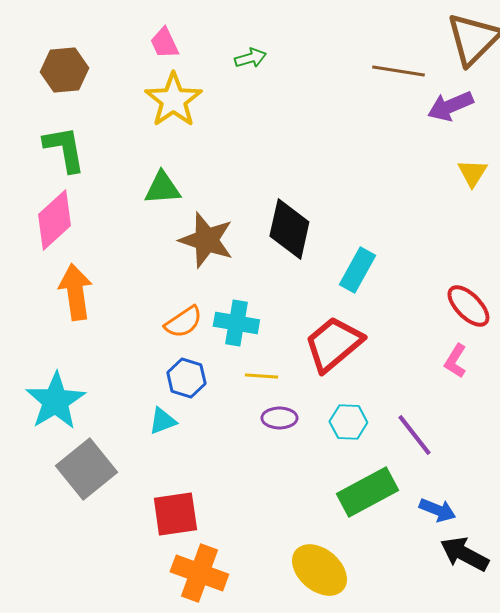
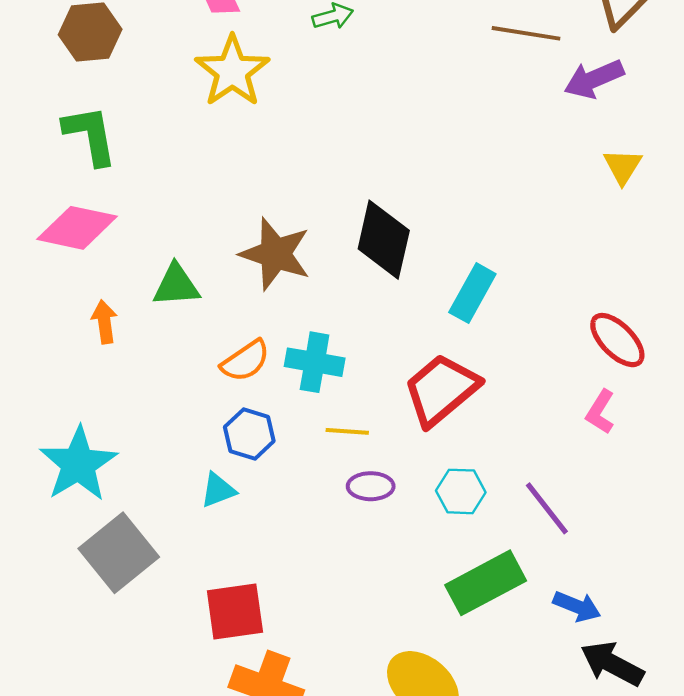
green triangle: (162, 188) -> (176, 285), moved
pink diamond: (54, 220) -> (77, 228), turned 54
orange arrow: (75, 292) -> (104, 322), size x0.6

